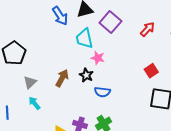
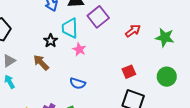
black star: (86, 75) -> (51, 41), moved
brown arrow: (62, 78) -> (41, 63), turned -84

